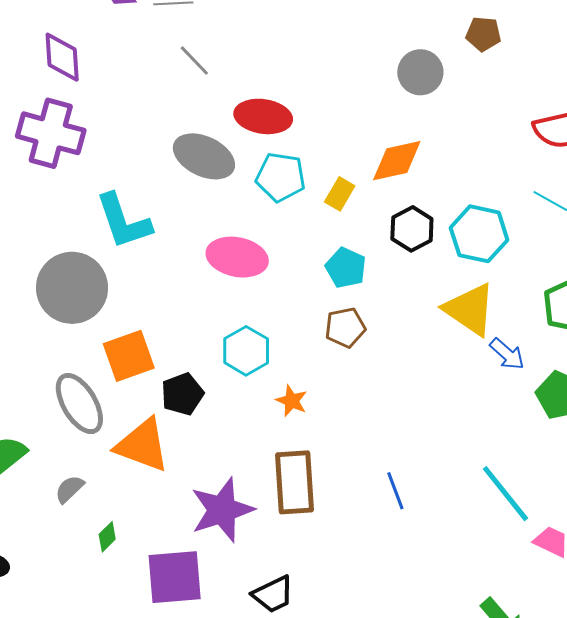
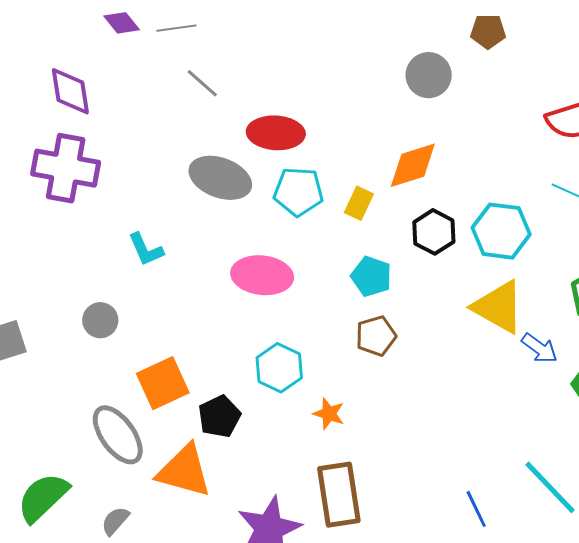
cyan L-shape: (123, 221) -> (146, 249), size x0.6
gray circle: (72, 288) -> (100, 320), size x0.5
blue line: (395, 491) -> (476, 509), moved

